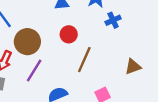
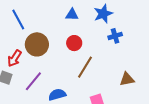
purple line: (34, 71) -> (33, 81), moved

